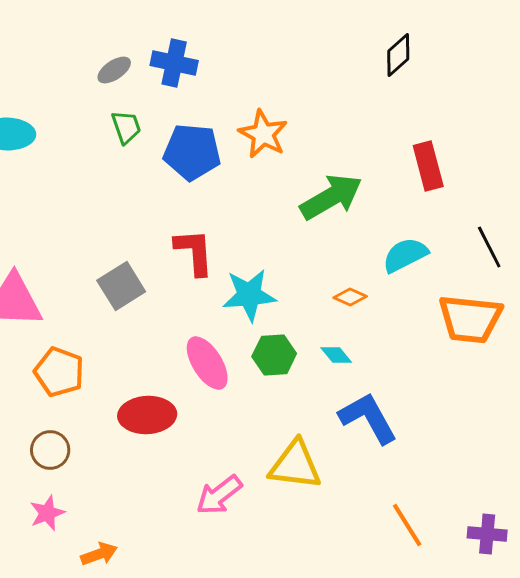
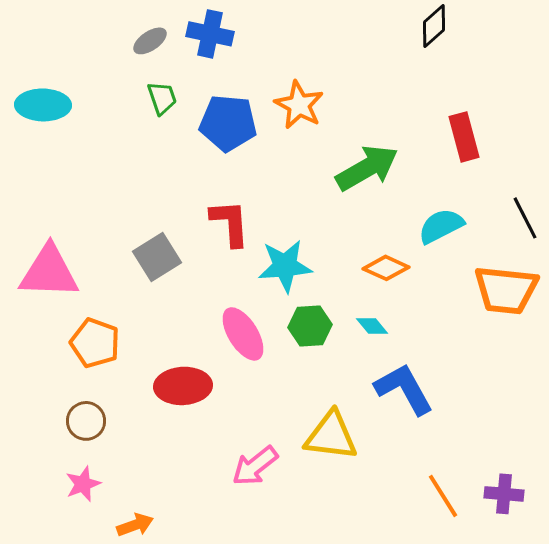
orange diamond: (350, 297) -> (386, 268), size x1.4
purple cross: (487, 534) -> (504, 494), moved

